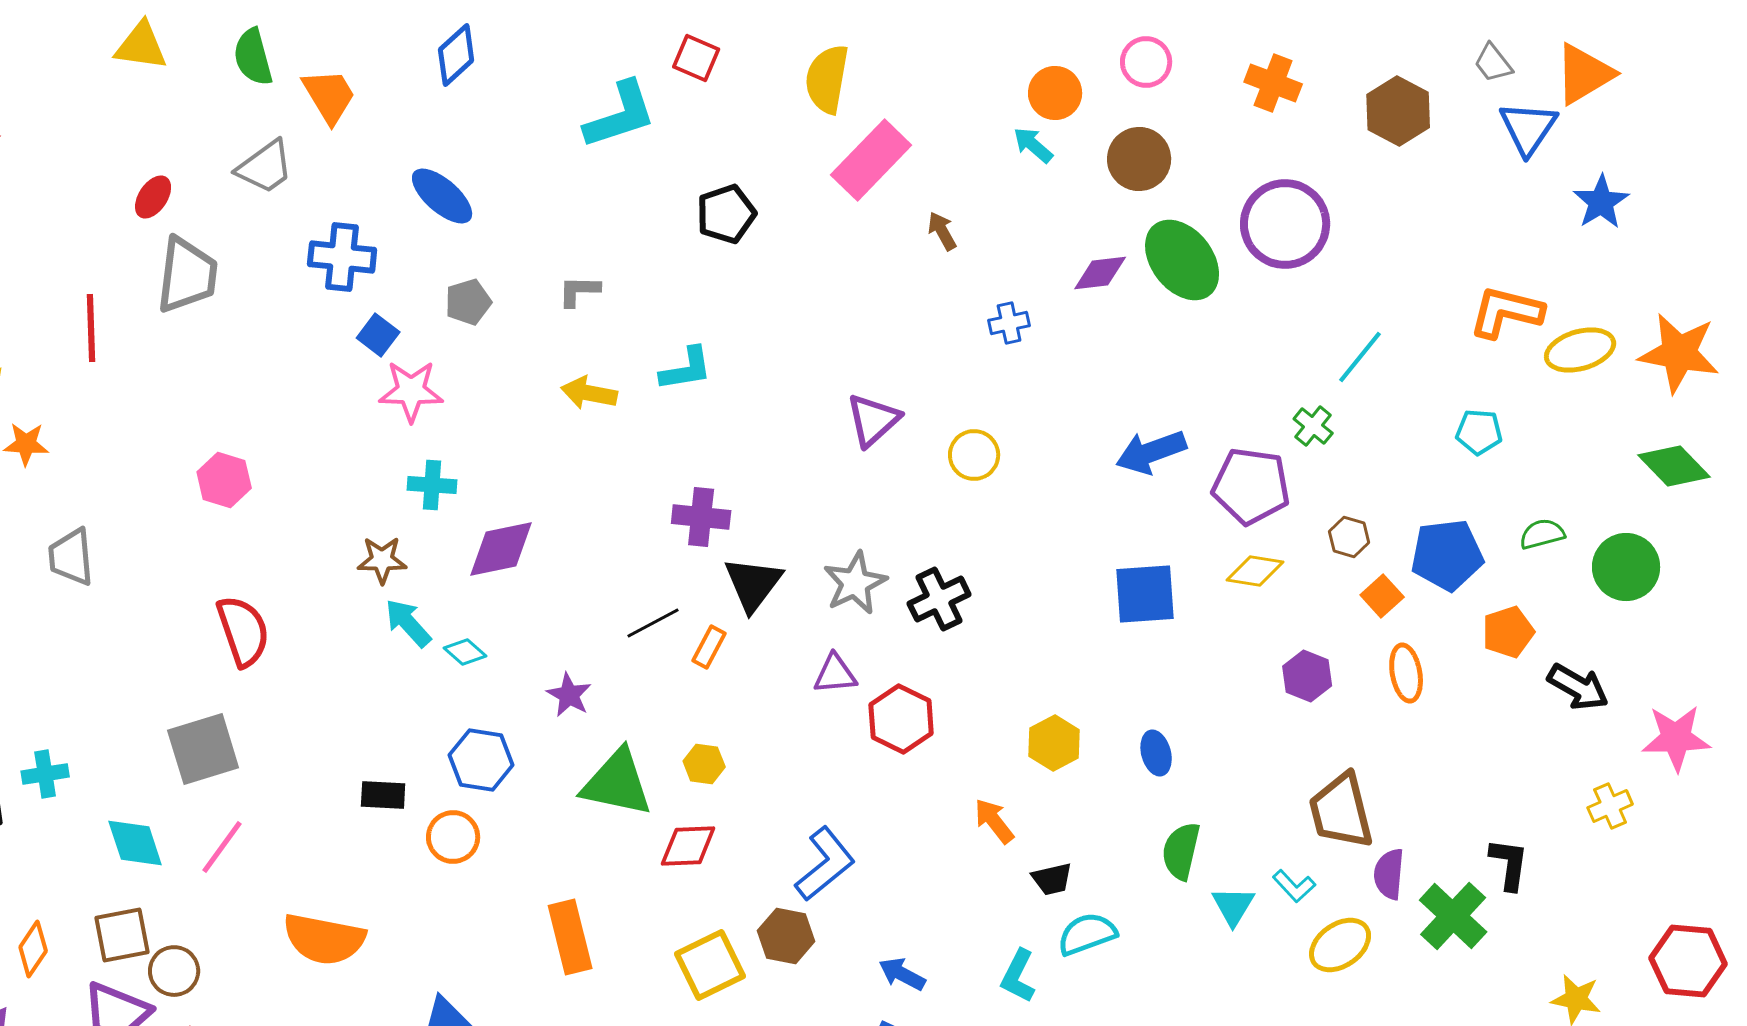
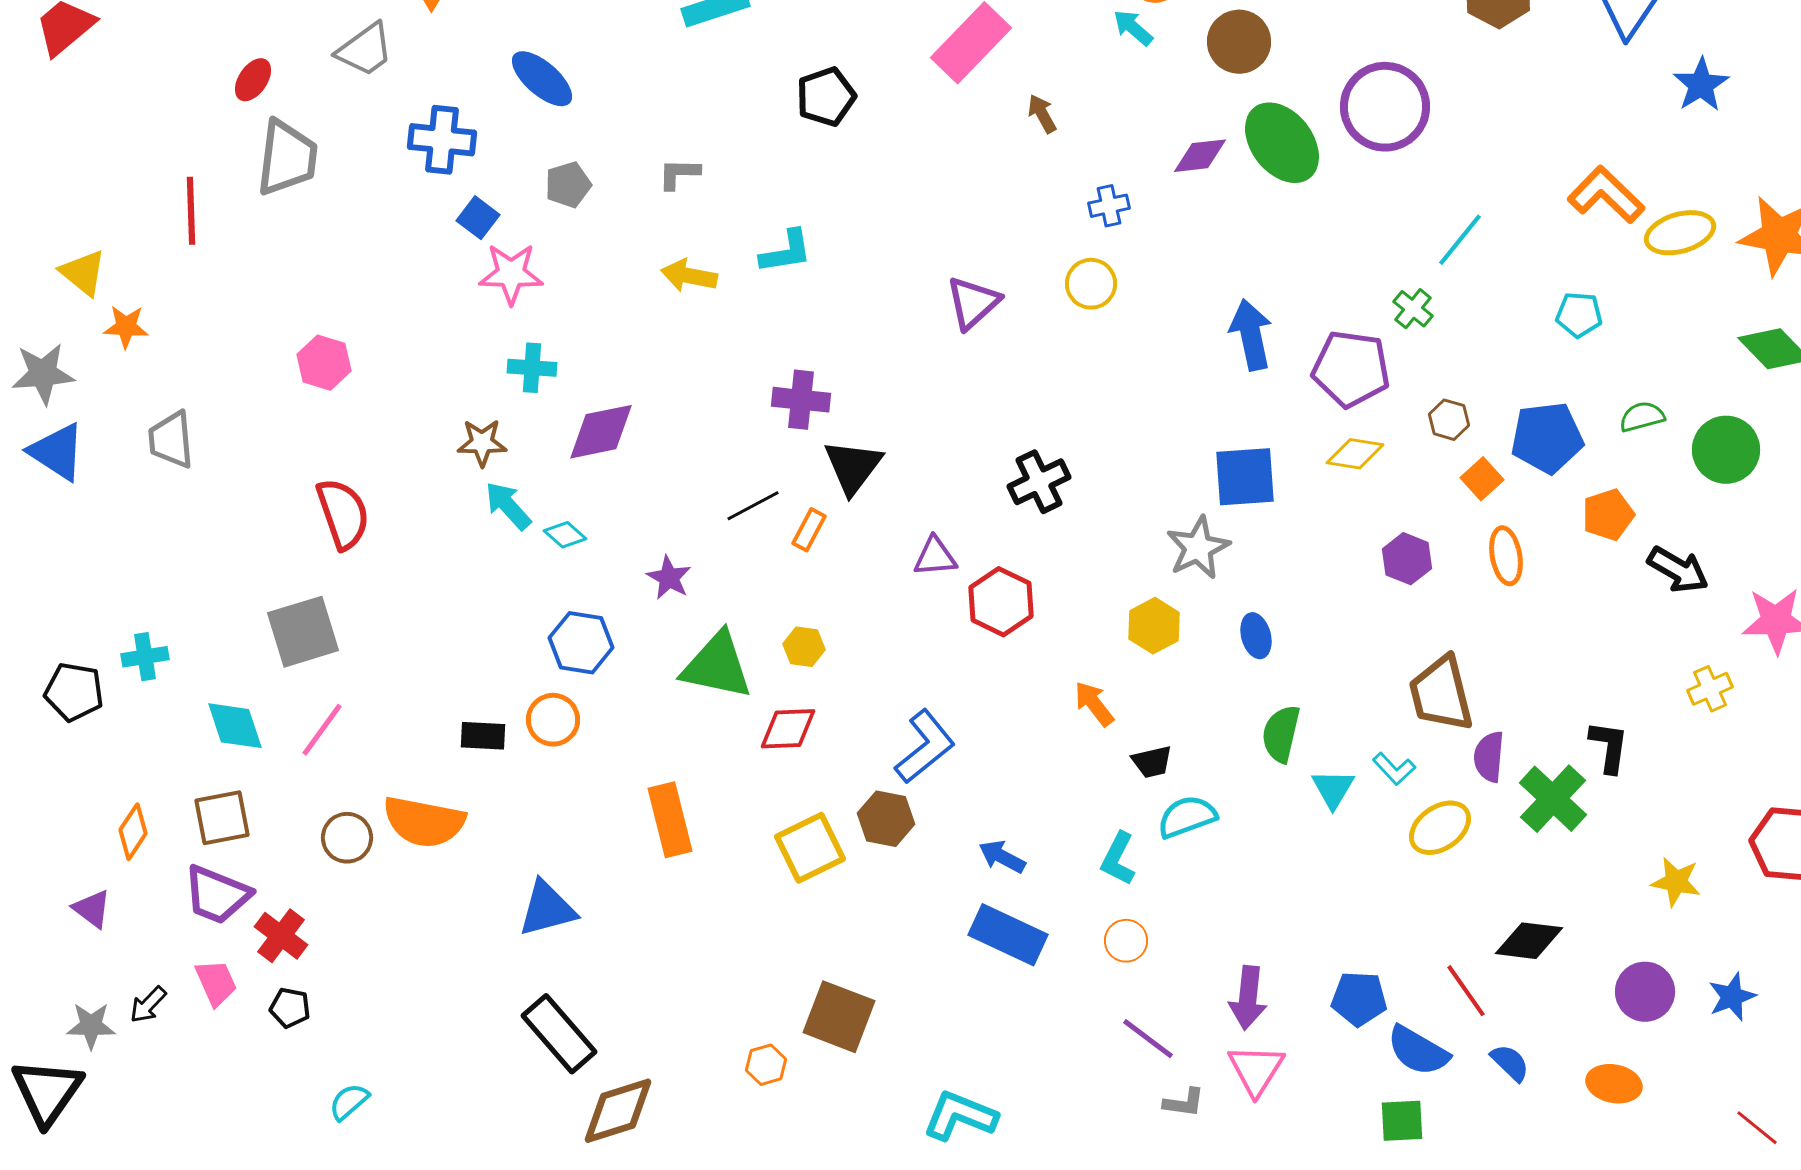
orange L-shape: (1506, 312) -> (1606, 195), turned 30
blue arrow: (1151, 452) -> (1251, 335), turned 98
yellow circle: (974, 455) -> (1091, 284), moved
gray star: (855, 583) -> (1198, 548), moved
black rectangle: (383, 795) -> (483, 736), moved
brown circle: (174, 971) -> (347, 838), moved

